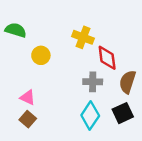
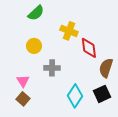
green semicircle: (16, 30) -> (36, 13), moved, turned 120
gray cross: (93, 82) -> (52, 68), moved
pink triangle: (28, 97) -> (23, 81), turned 32

